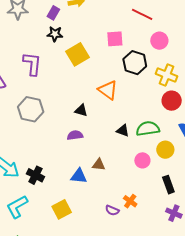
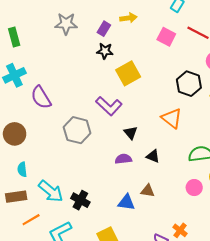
pink square: (115, 39) -> (166, 37), moved, turned 30
purple L-shape: (32, 64) -> (109, 106), moved, turned 125
orange triangle: (108, 90) -> (172, 118), moved
black triangle: (81, 110) -> (131, 133), turned 32
black triangle: (123, 131) -> (153, 156), moved

